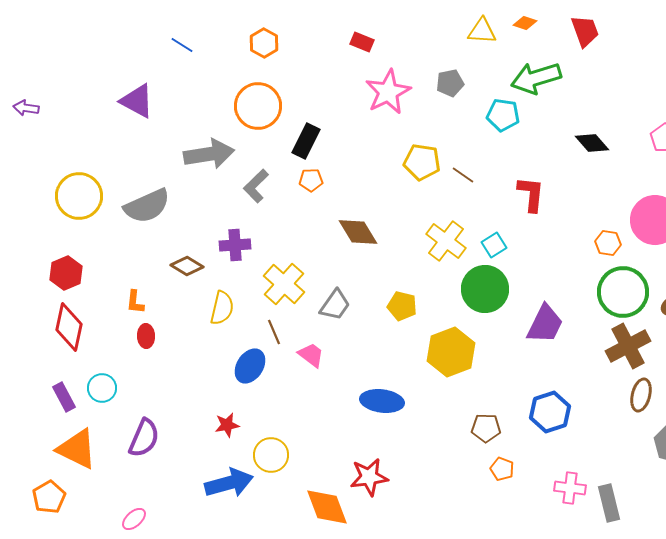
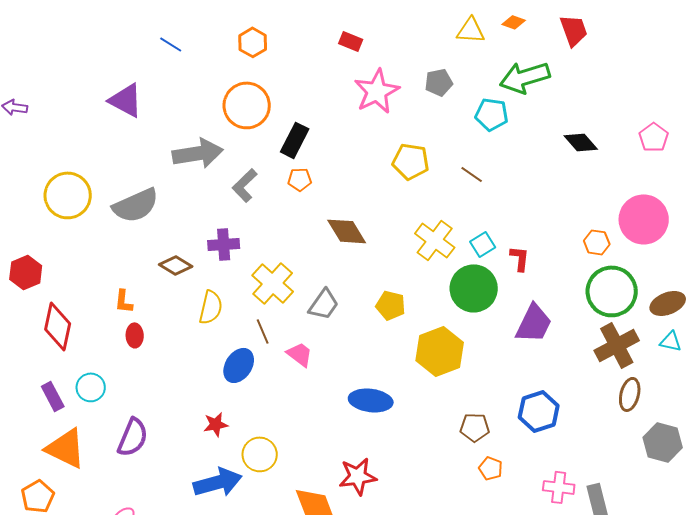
brown line: (463, 175) -> (472, 174), moved
red L-shape: (531, 194) -> (520, 258), moved, size x0.7
red hexagon: (66, 273) -> (26, 272), moved

